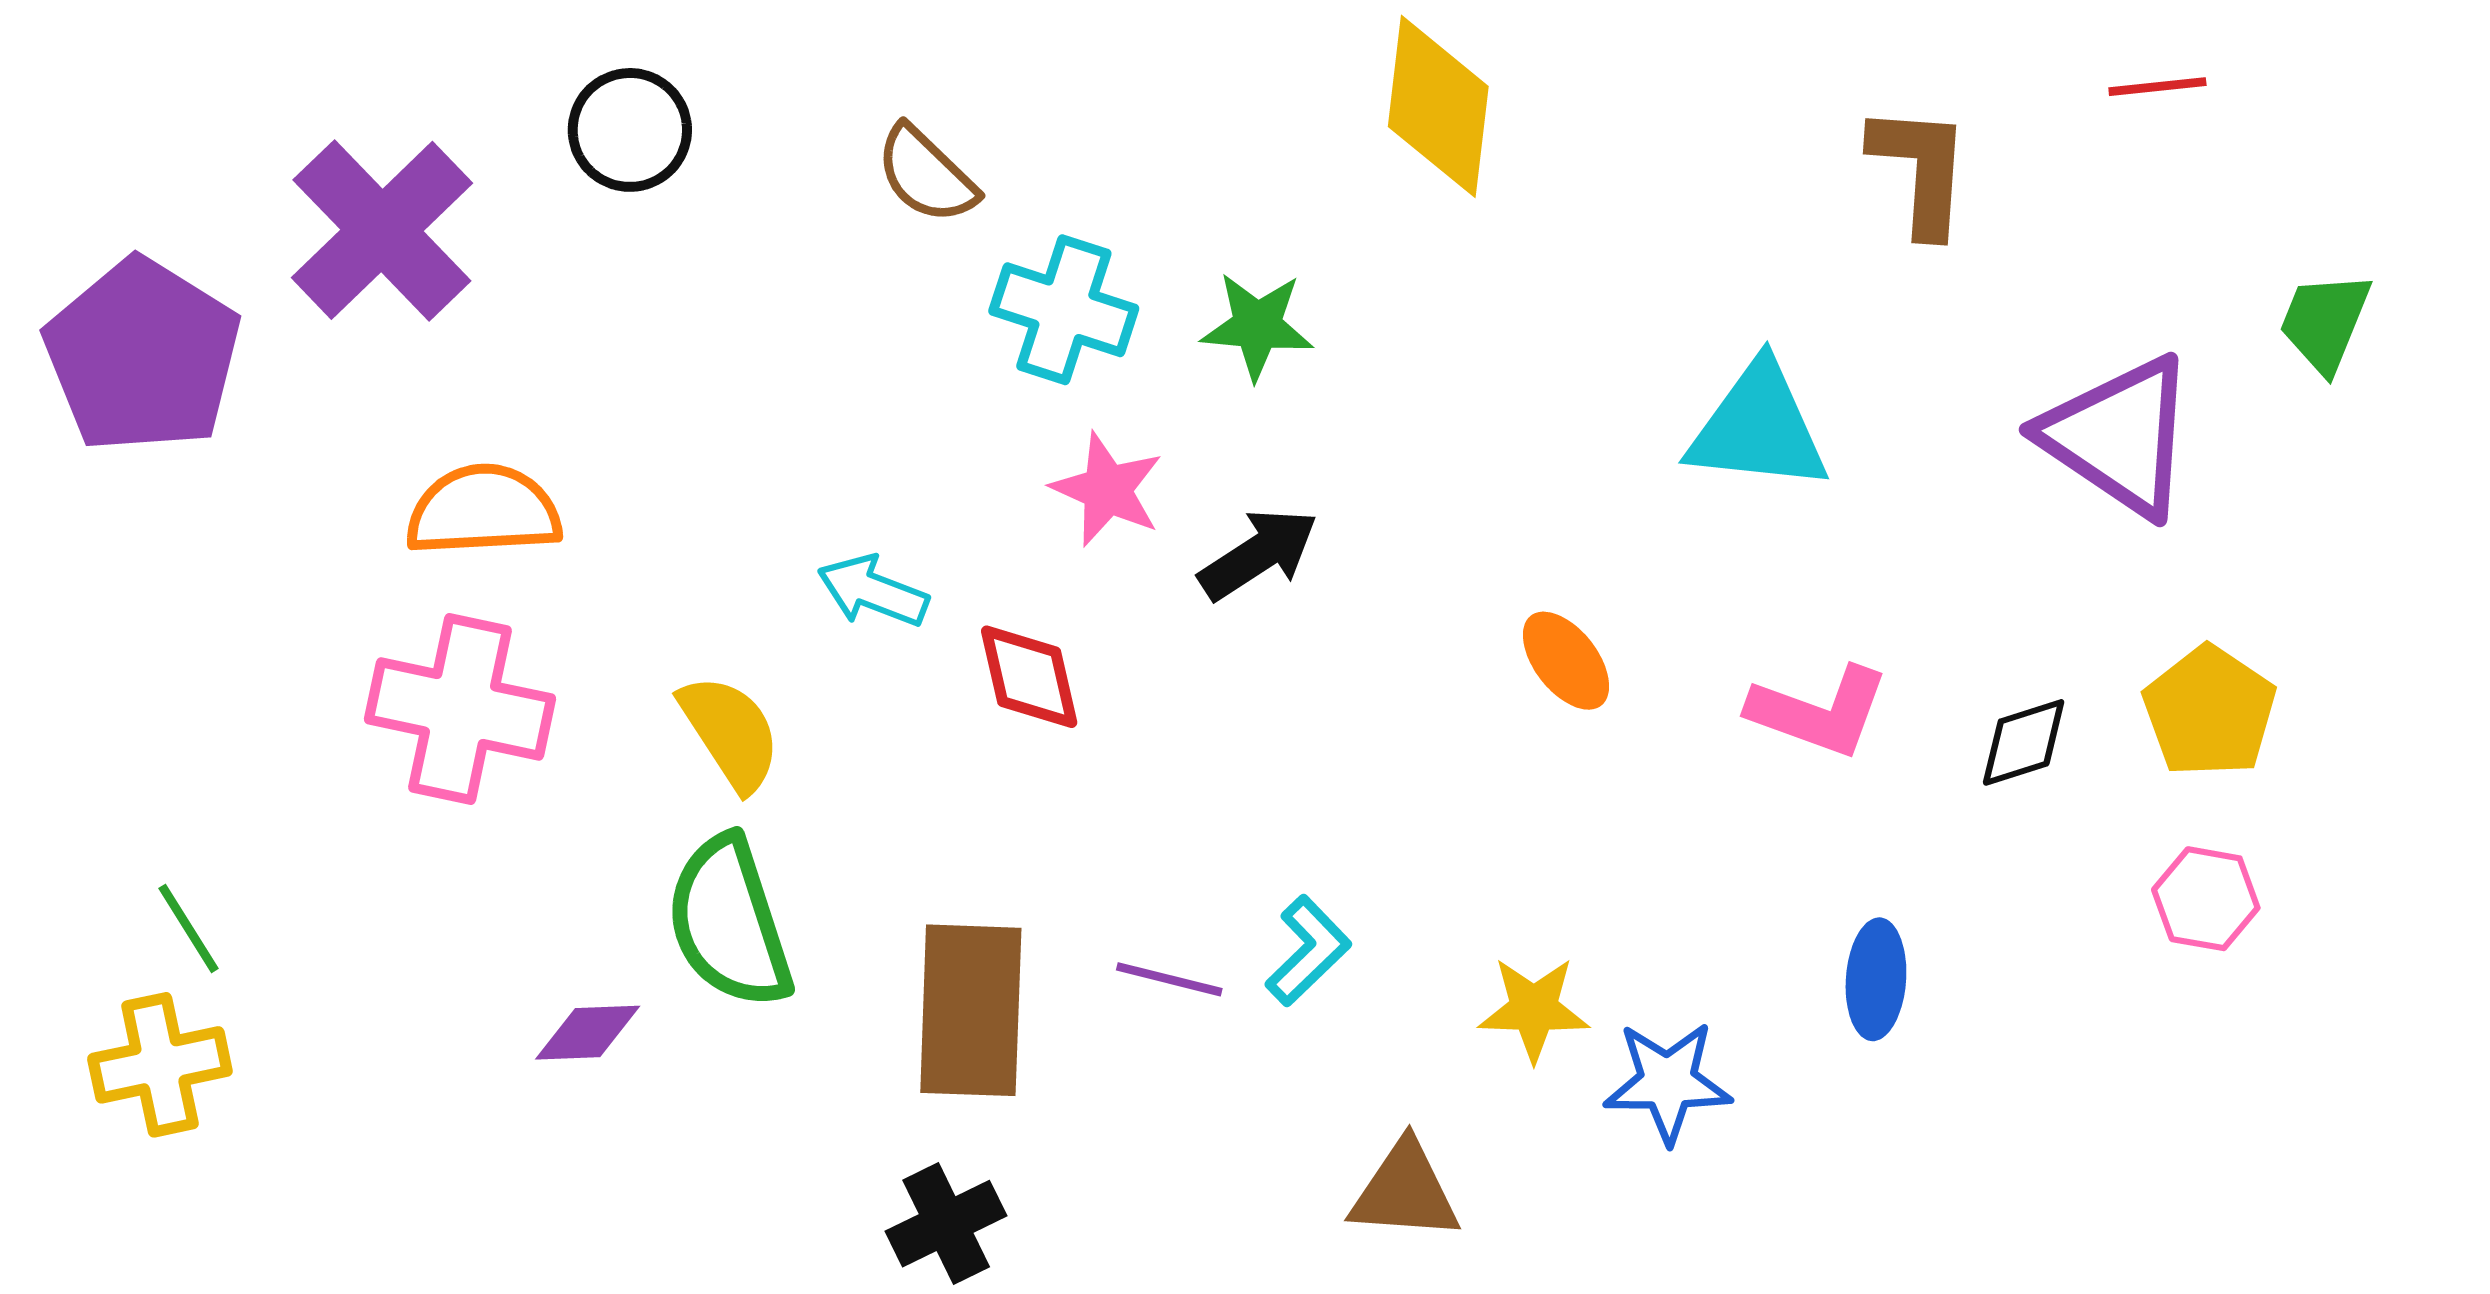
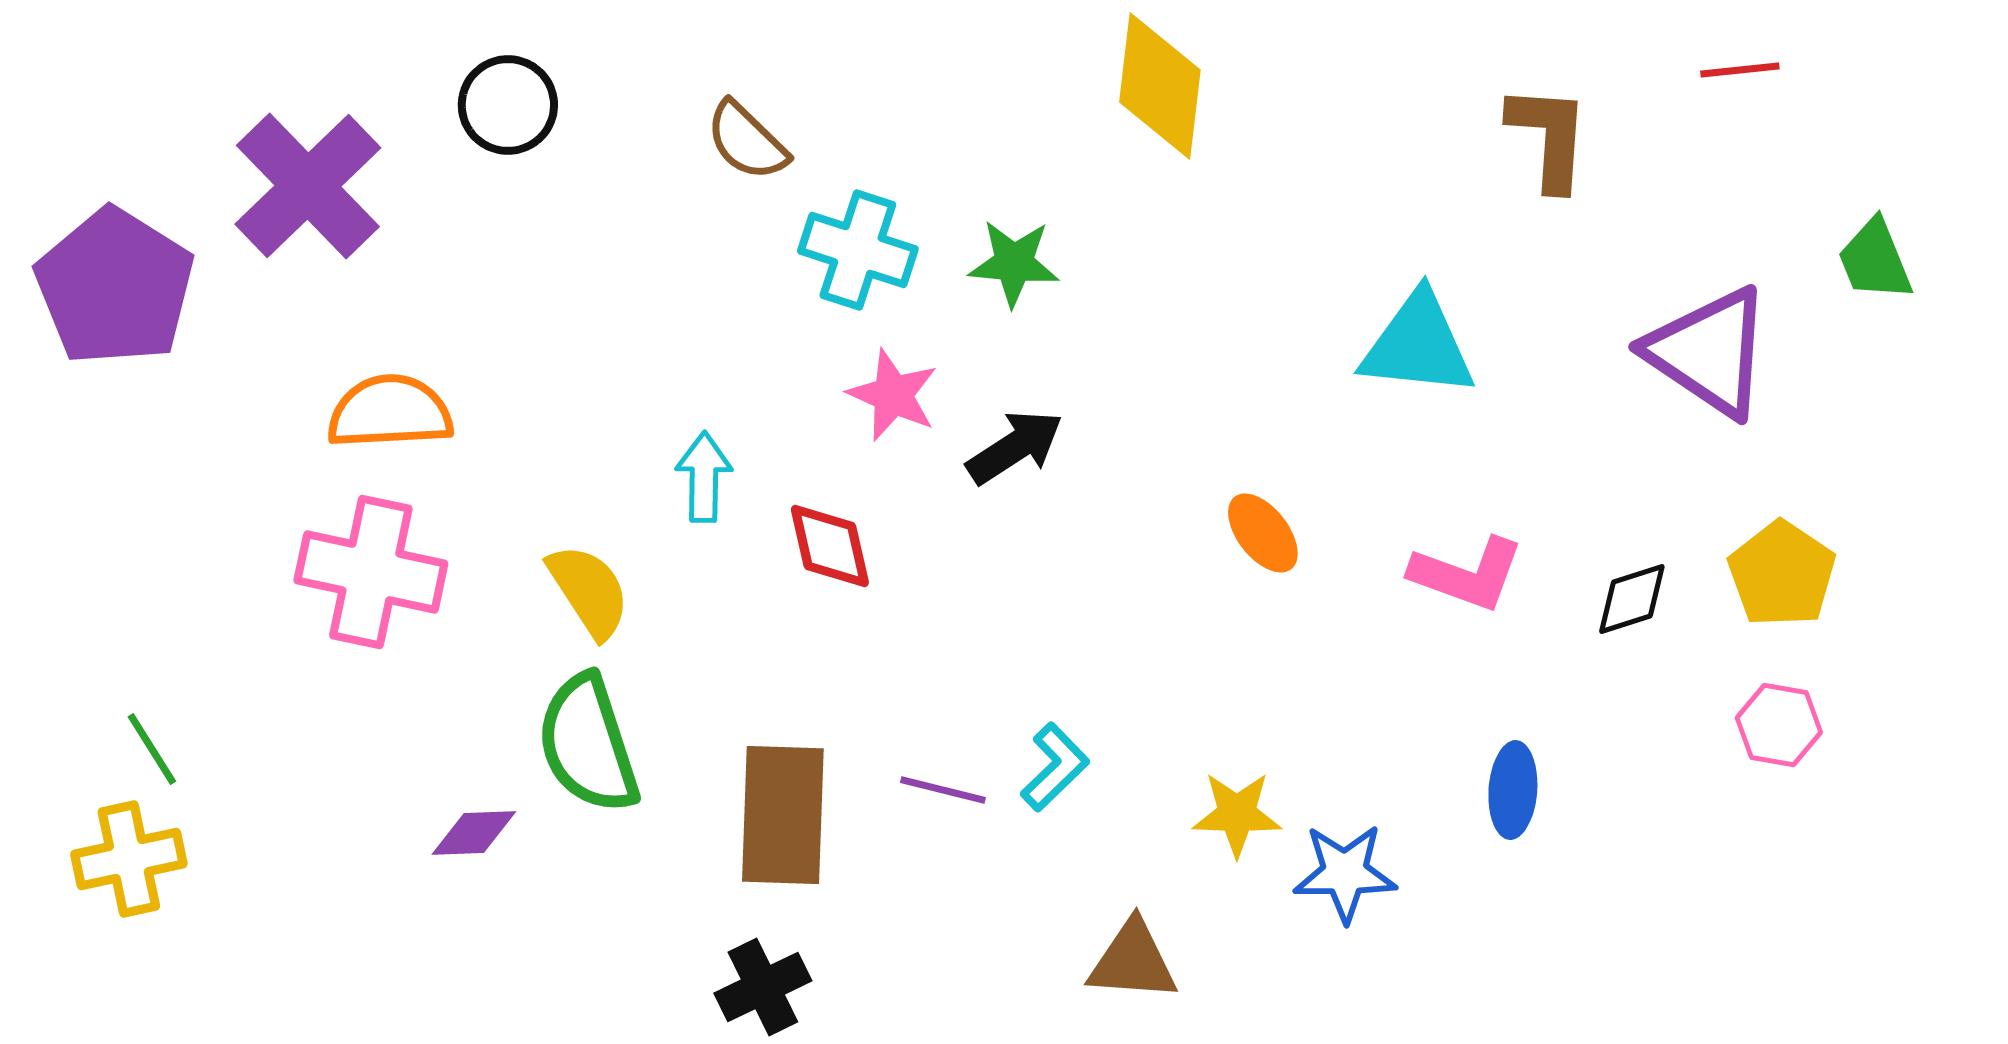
green trapezoid: (2325, 322) -> (1875, 260), turned -44
cyan arrow: (873, 591) -> (704, 477), turned 70

